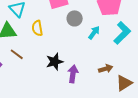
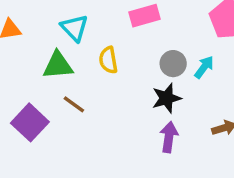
gray circle: (75, 18) -> (173, 64), moved
black star: (55, 62) -> (167, 98), moved

